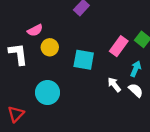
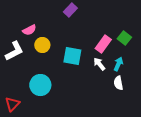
white L-shape: (18, 54) -> (14, 51), turned 70
white arrow: (114, 85) -> (99, 64), moved
white semicircle: (136, 90) -> (118, 83), turned -144

